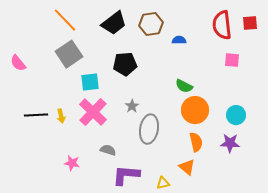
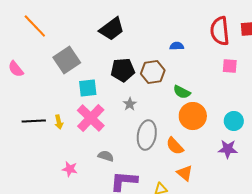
orange line: (65, 20) -> (35, 26), moved
brown hexagon: (151, 24) -> (153, 72), moved
gray star: (132, 106) -> (130, 104), moved
orange semicircle: (196, 142) -> (175, 146), moved, turned 150

